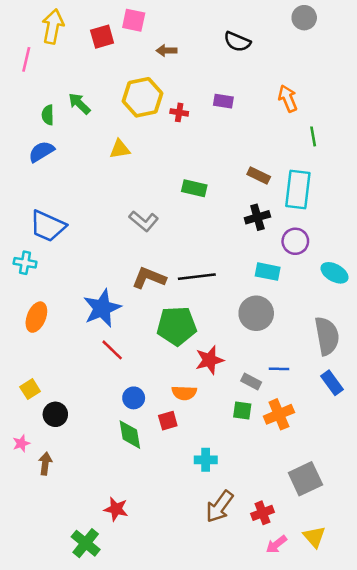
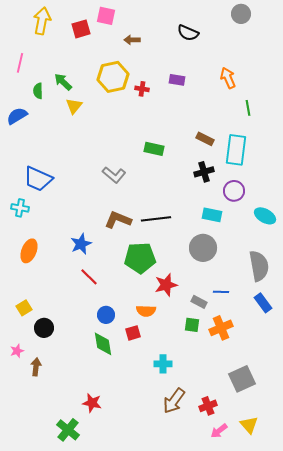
pink line: (26, 59) -> (20, 63), moved
yellow triangle: (120, 149) -> (74, 106), moved, turned -42
blue semicircle: (41, 152) -> (17, 116), moved
blue star: (102, 308) -> (81, 244), size x0.7

